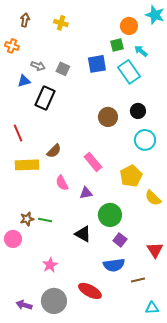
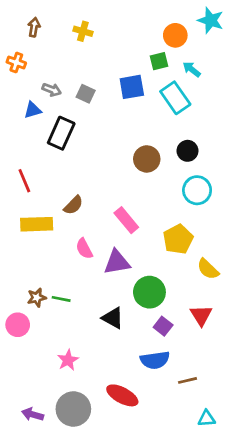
purple triangle: (86, 193) -> (117, 262), size x1.5
red triangle: (155, 250) -> (201, 315), moved

